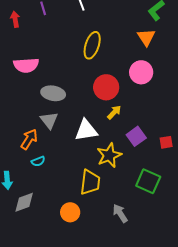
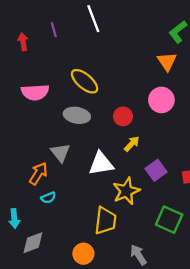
yellow ellipse: (92, 45) -> (85, 81), moved, turned -68
red circle: (106, 87) -> (123, 116), size x0.7
gray ellipse: (53, 93) -> (77, 115), moved

